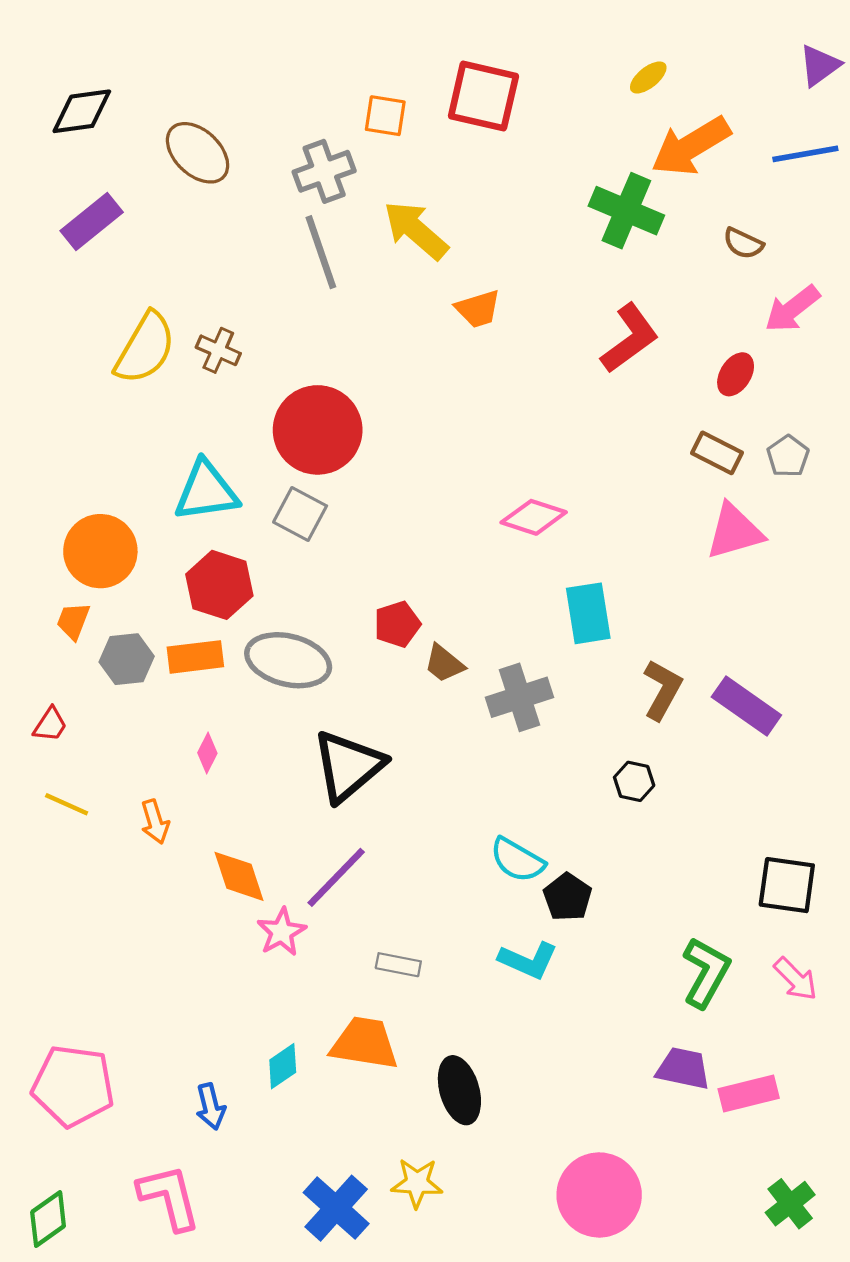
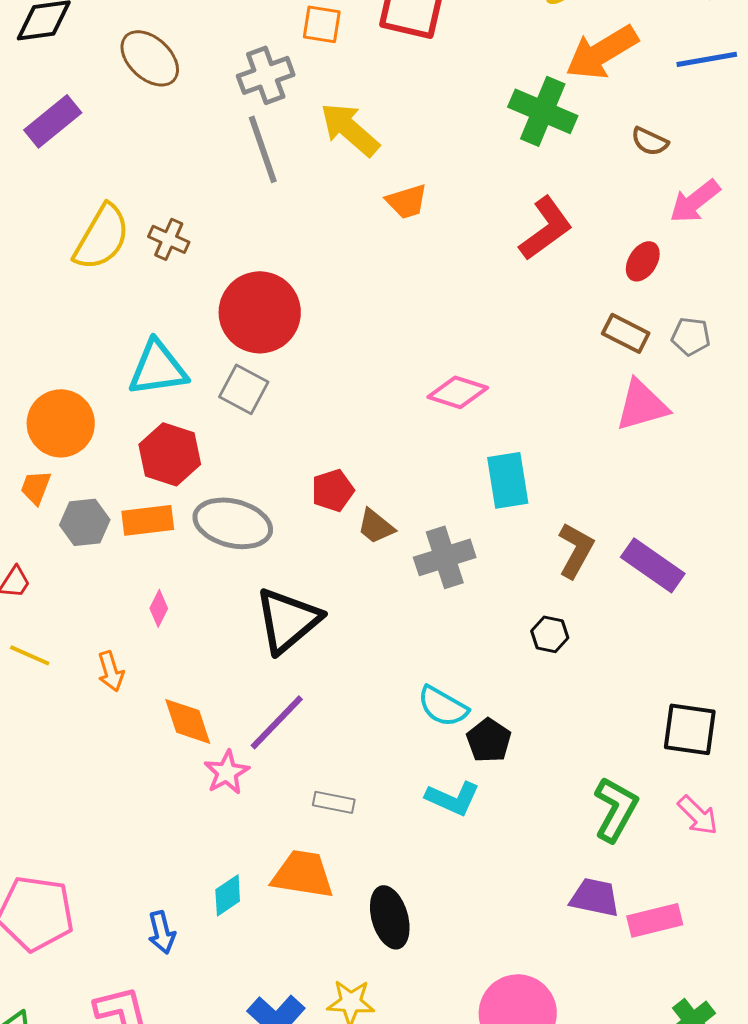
gray pentagon: (788, 456) -> (691, 336), turned -30

